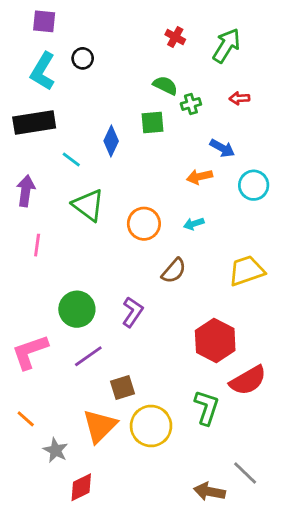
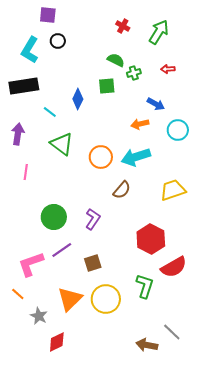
purple square: (44, 21) -> (48, 15), moved
cyan arrow: (194, 224) -> (136, 157), size x2.0
pink L-shape: (30, 352) -> (31, 264), moved
brown square: (123, 388) -> (93, 263), moved

